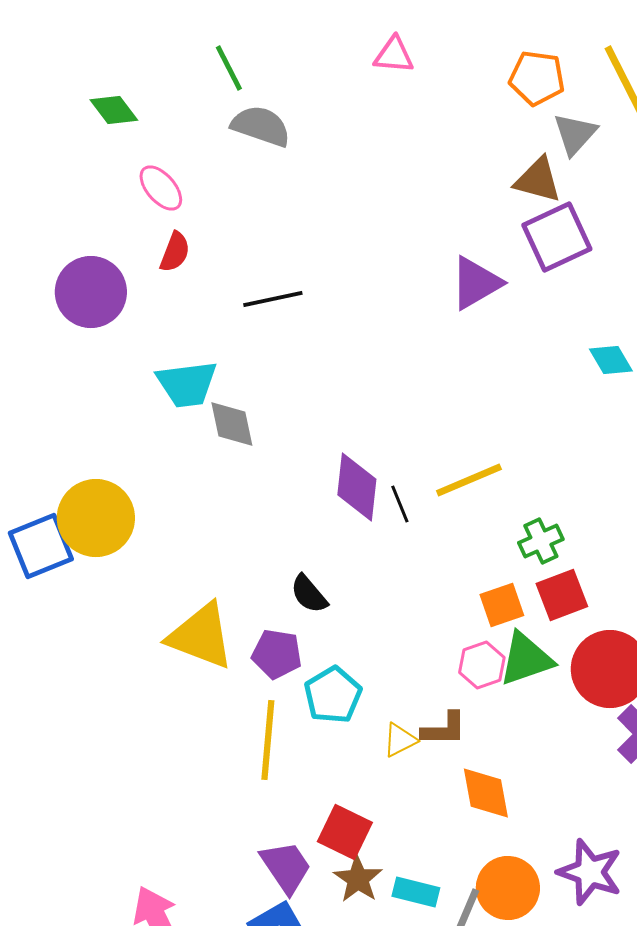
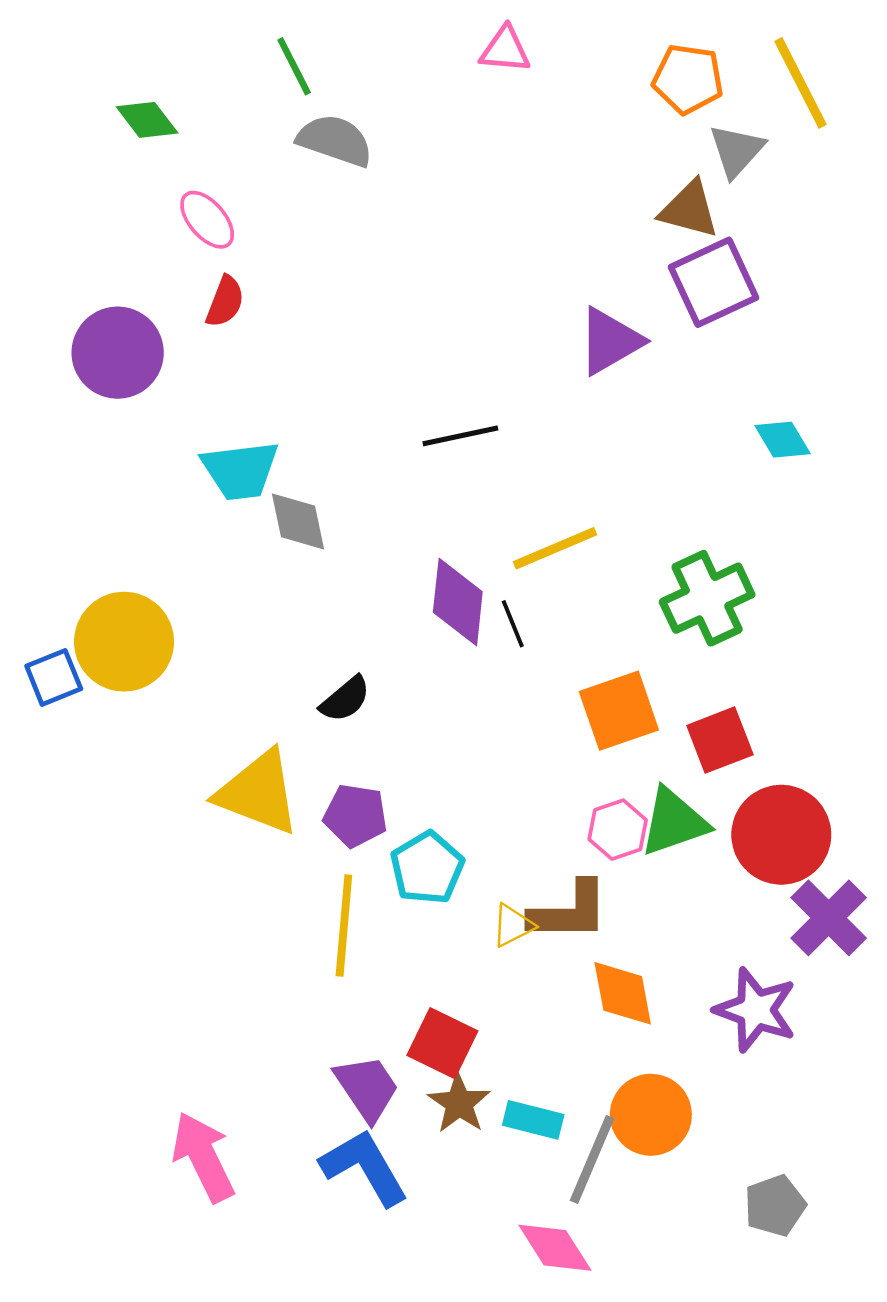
black line: (273, 299) -> (460, 436), moved
yellow line: (469, 480) -> (555, 548), moved
green cross: (541, 541) -> (707, 598), moved, size x1.6
blue square: (41, 546) -> (54, 677), size x0.7
black semicircle: (309, 594) -> (345, 699), moved, turned -90
orange square: (502, 605) -> (619, 711), moved, size x1.4
brown L-shape: (444, 729) -> (569, 911), size x1.4
purple star: (590, 872) -> (756, 1010), moved

